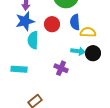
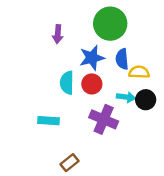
blue star: (25, 21) -> (92, 58), moved
red circle: (52, 24) -> (92, 84), moved
purple cross: (61, 68) -> (104, 119), size x1.5

